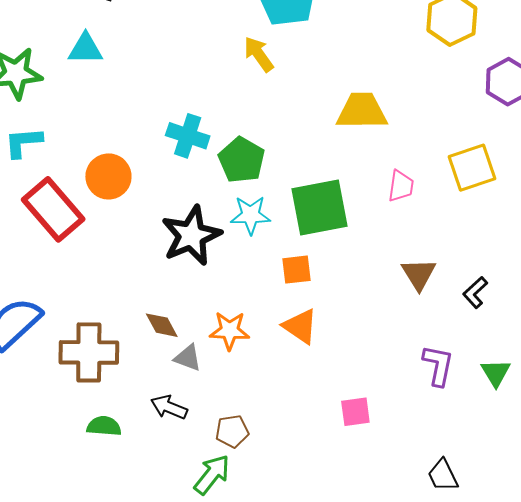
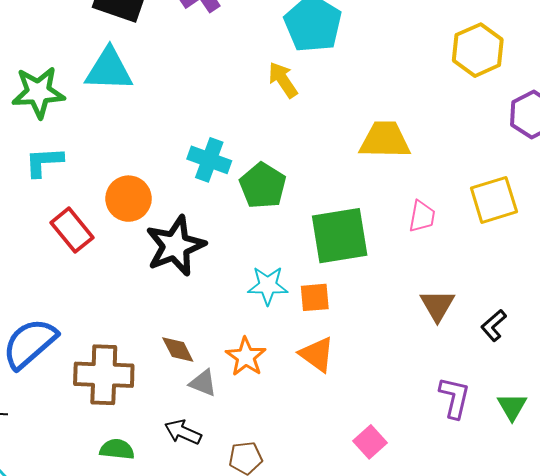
cyan triangle: (85, 49) -> (109, 70), size x1.4
red rectangle: (53, 209) -> (72, 230), size x0.7
cyan star: (250, 215) -> (268, 286), moved
black star: (191, 236) -> (175, 246), moved
orange star: (230, 331) -> (246, 357), turned 30
pink square: (355, 412) -> (370, 442), turned -36

